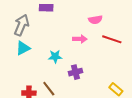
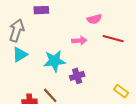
cyan star: (55, 56) -> (54, 61), size x1.5

